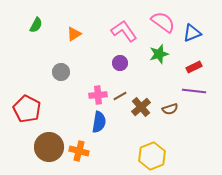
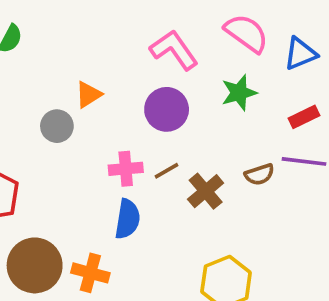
orange triangle: (74, 34) -> (89, 95), moved
purple circle: (120, 63) -> (167, 109), size x1.5
brown semicircle: (170, 109) -> (259, 174), moved

